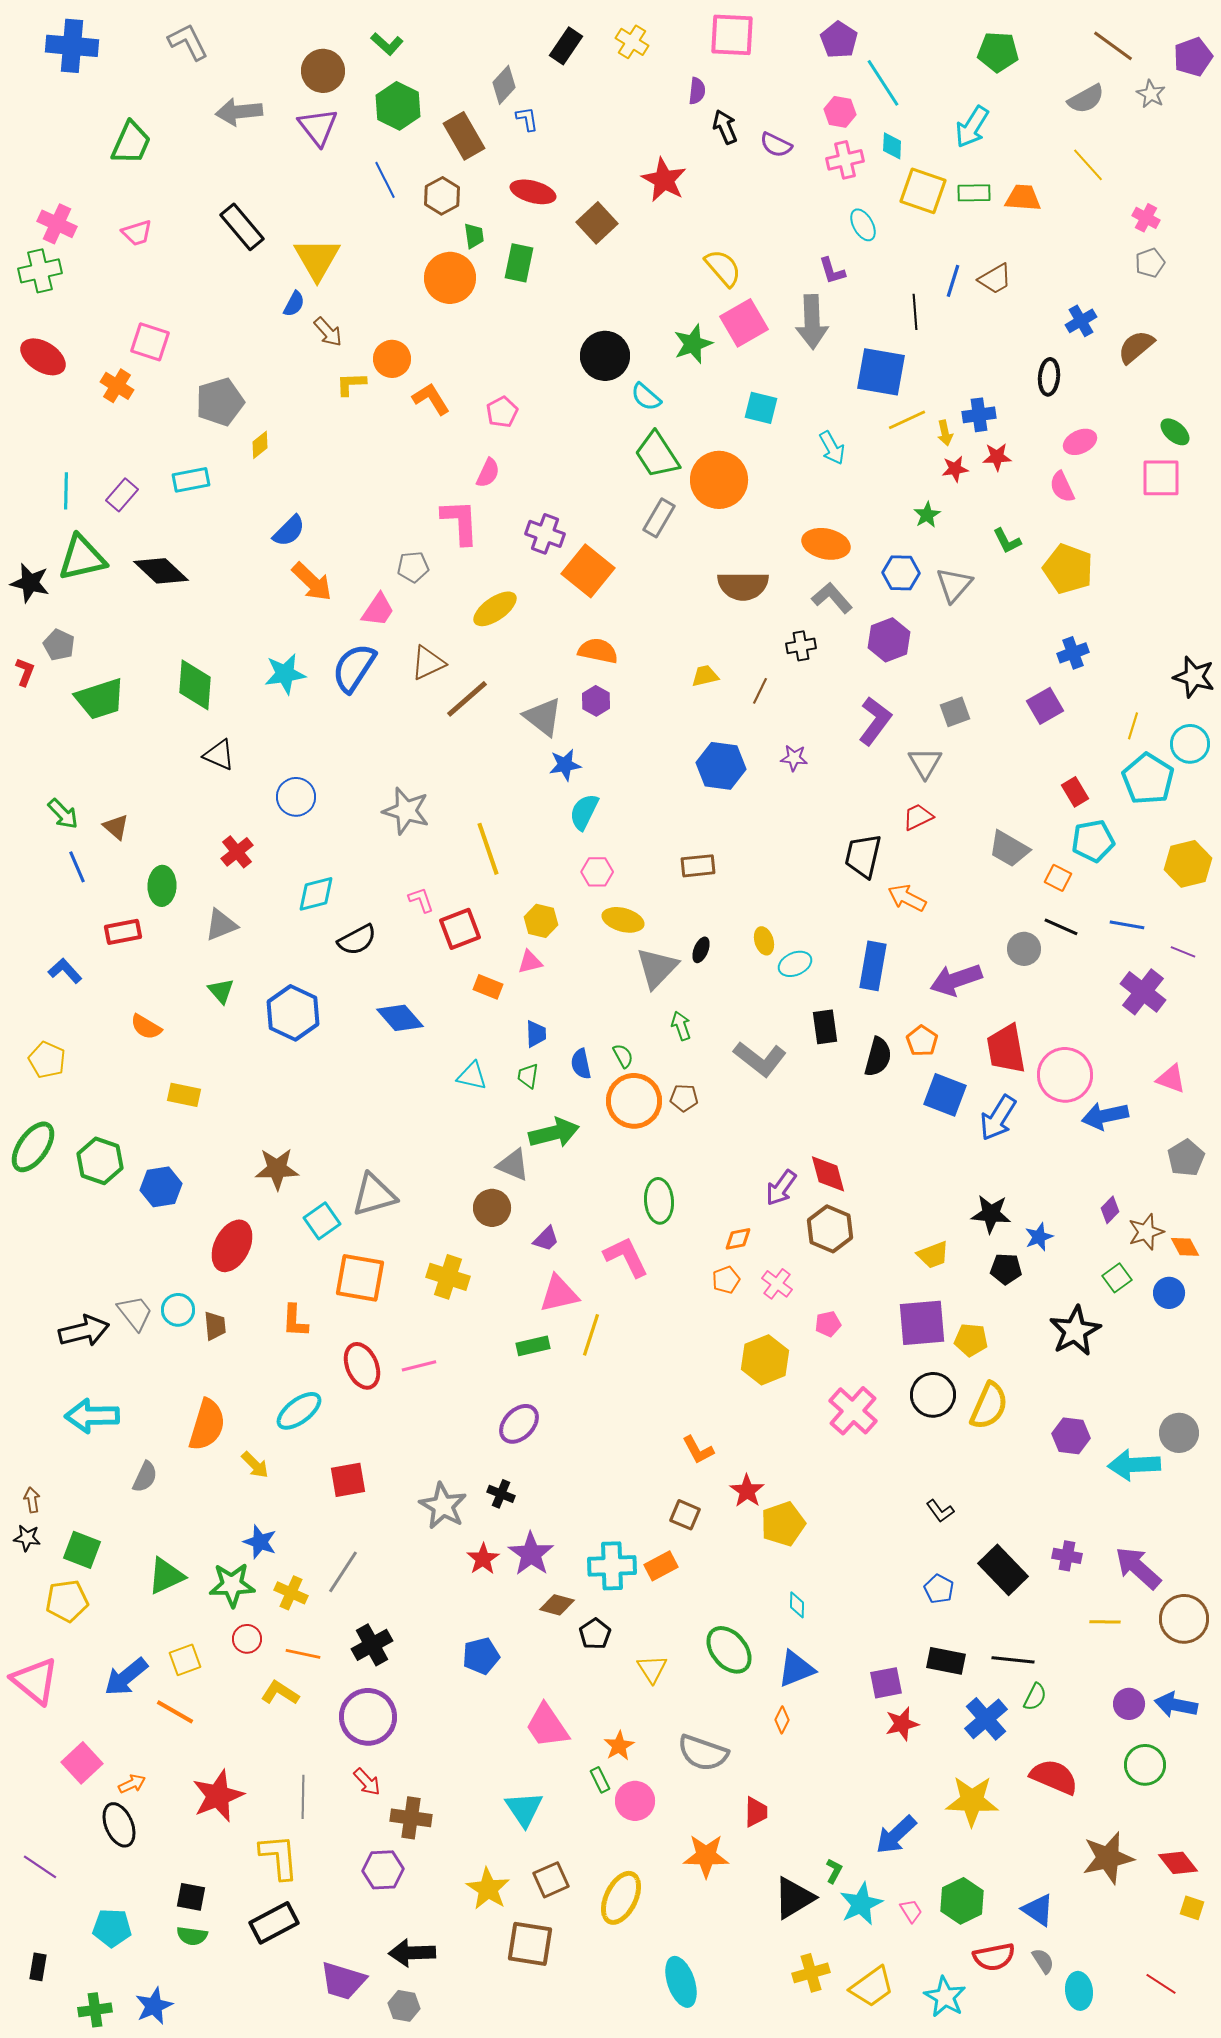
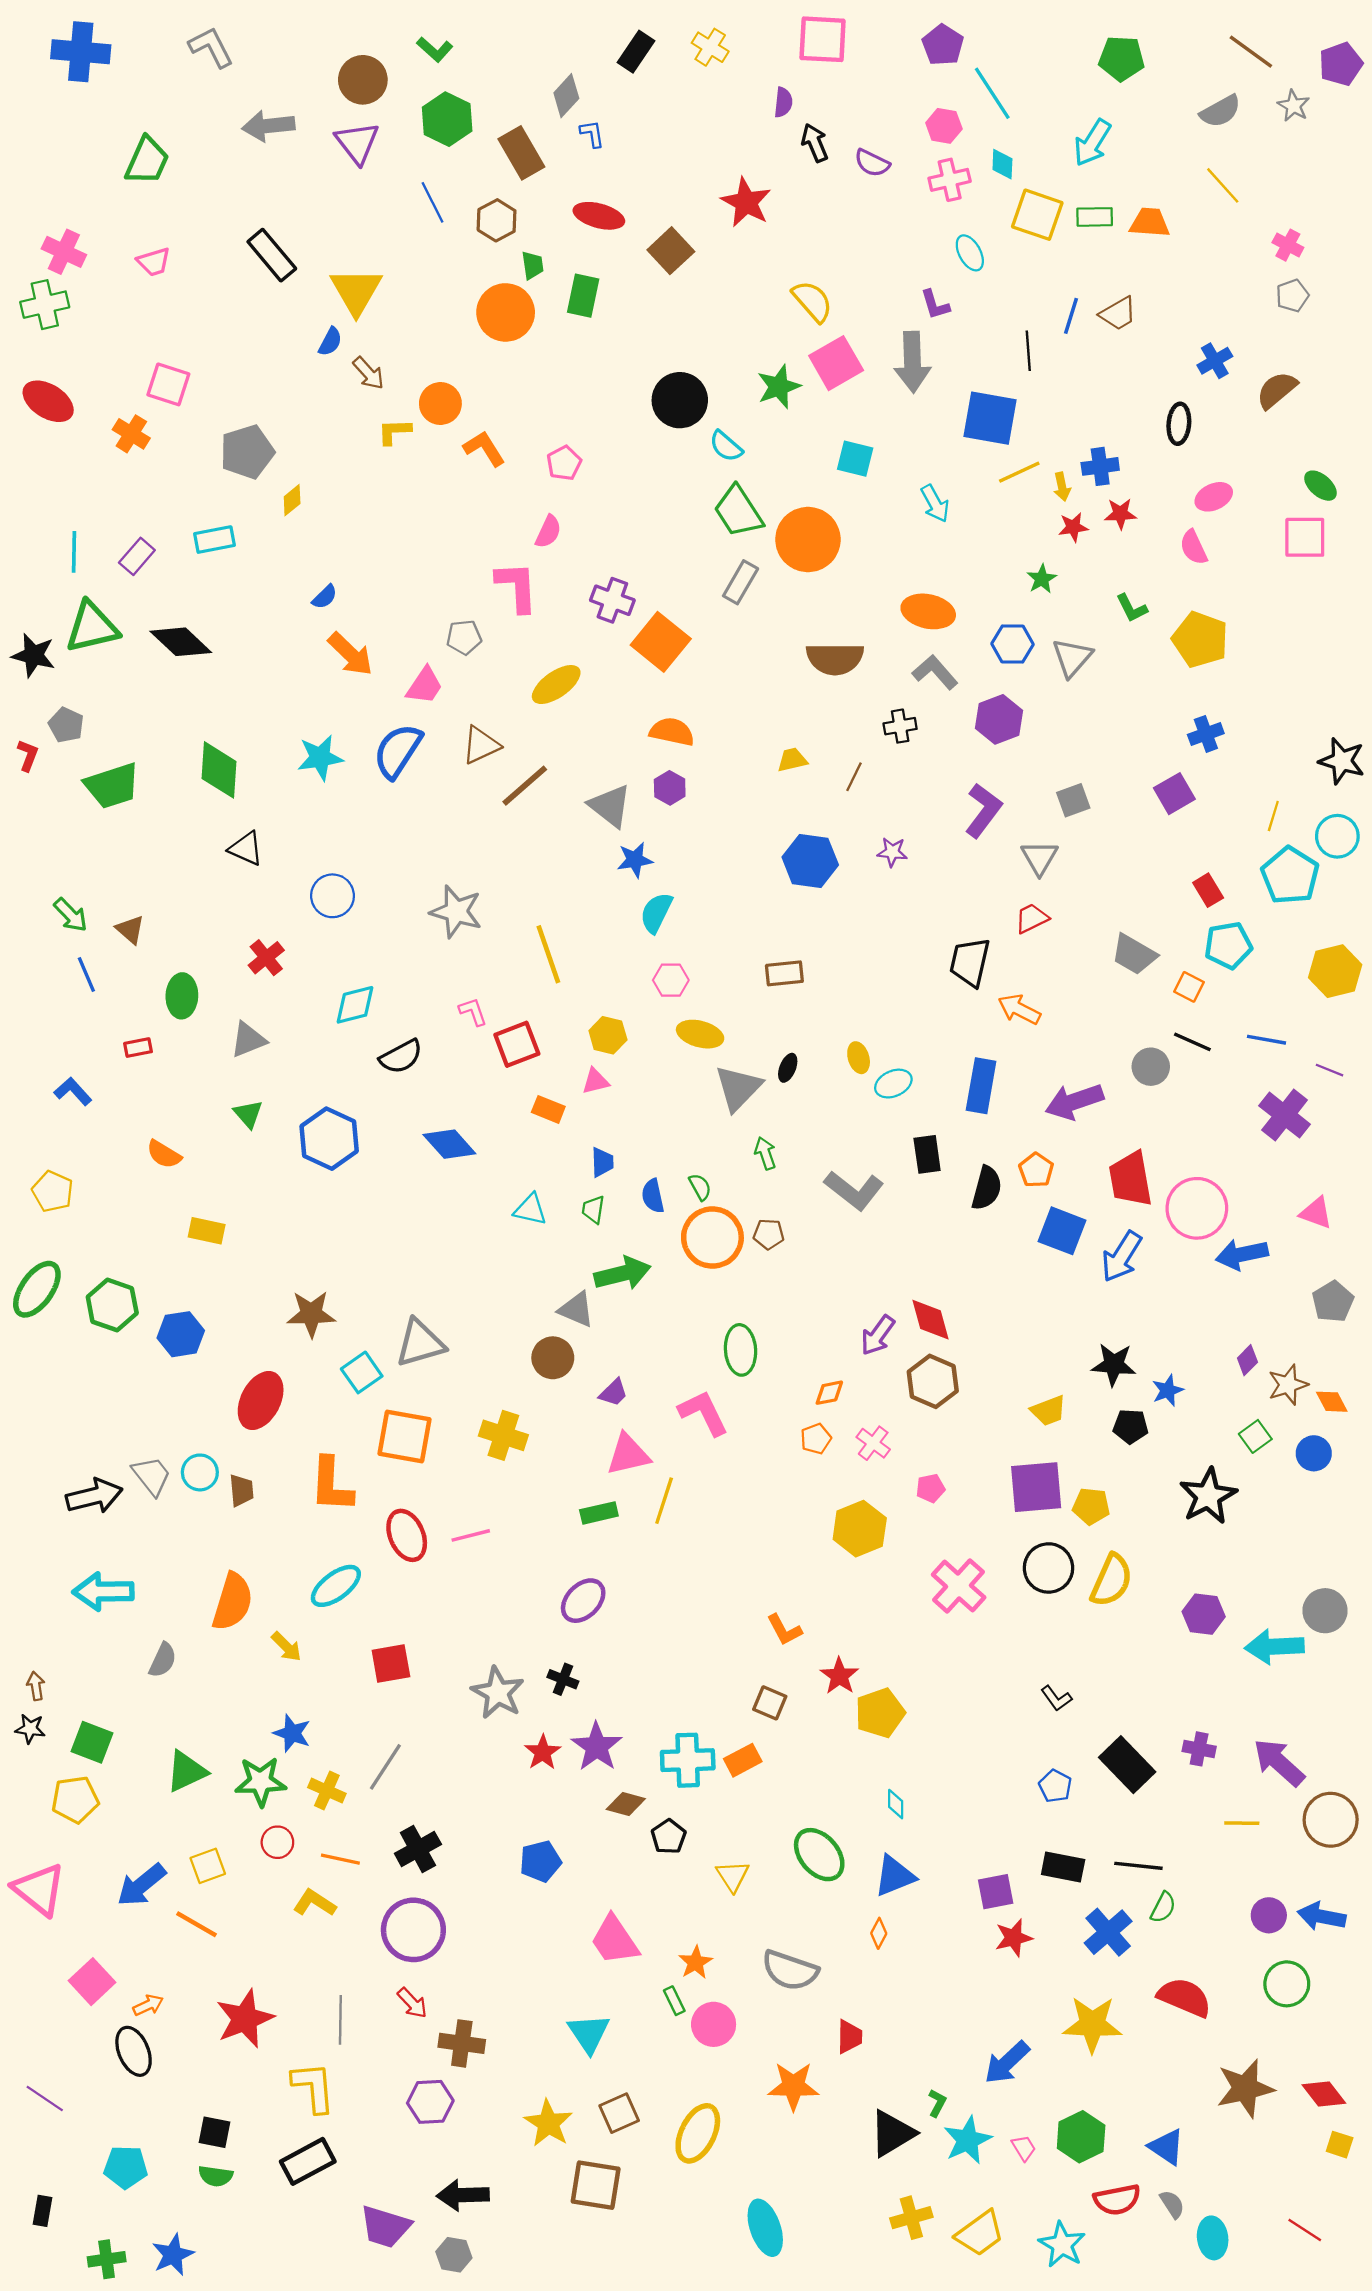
blue semicircle: (289, 531) -> (325, 597), size x0.7
red rectangle: (123, 932) -> (138, 1048), size x0.7
orange L-shape: (295, 1321) -> (331, 1485), size x1.5

